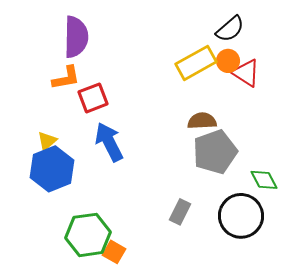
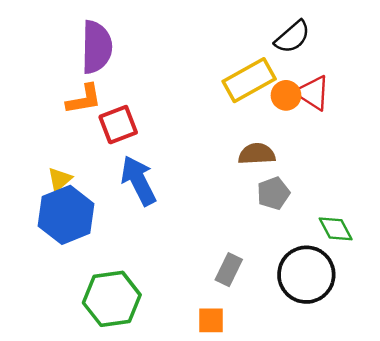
orange circle: (228, 61) -> (286, 95), moved
gray pentagon: (215, 152) -> (273, 193), size x0.6
orange square: (114, 252) -> (211, 320), moved, turned -30

